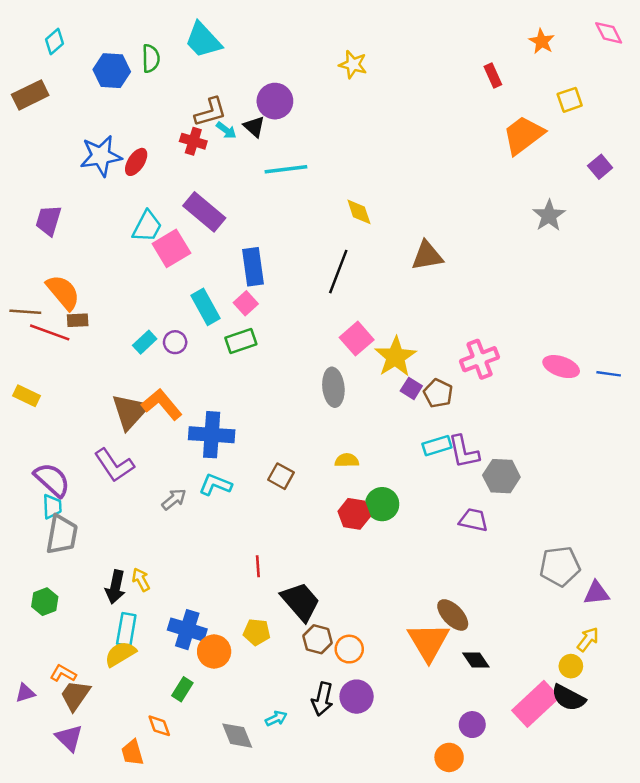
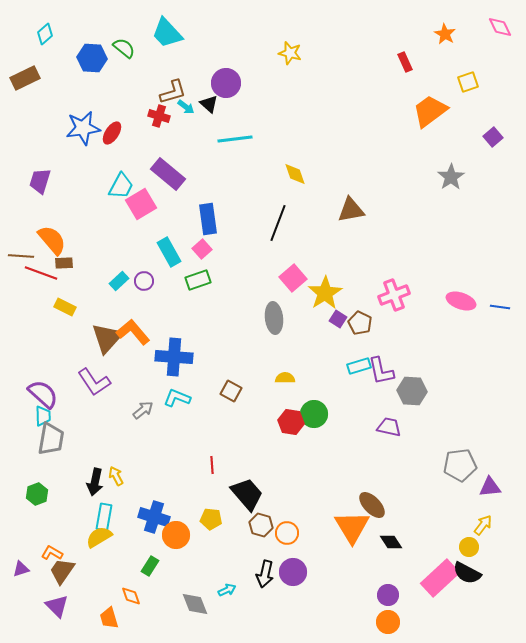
green semicircle: (151, 58) -> (124, 48), turned -50
yellow rectangle: (27, 396) -> (65, 307), moved
orange circle: (449, 757) -> (388, 622), moved

